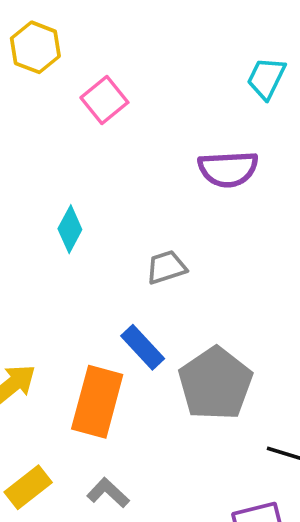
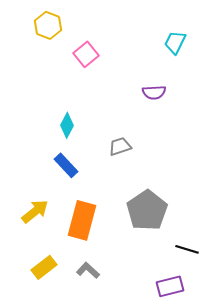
purple semicircle: (228, 169) -> (154, 92), size x0.7
blue rectangle: (143, 347) -> (66, 165), moved

